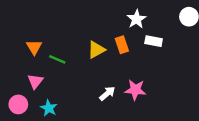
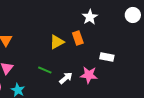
white rectangle: (154, 41) -> (107, 57), moved
green line: (57, 59) -> (45, 70), moved

